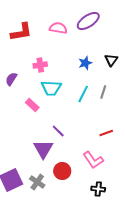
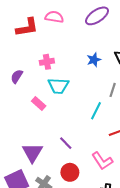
pink semicircle: (58, 28) -> (54, 17), moved
cyan line: (83, 94) -> (96, 111), moved
purple line: (58, 131) -> (66, 143), moved
purple triangle: (43, 149) -> (32, 153), moved

